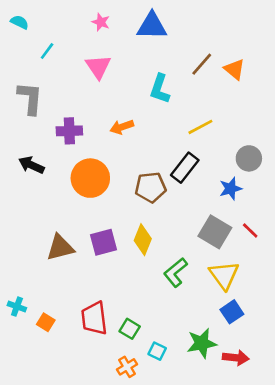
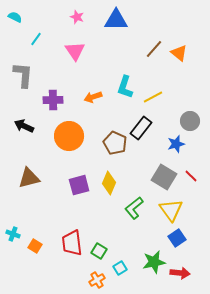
cyan L-shape: (160, 89) -> (125, 87), moved
brown pentagon: (151, 187) -> (115, 143), turned 30
brown triangle: (60, 248) -> (29, 178), moved
cyan square: (157, 351) -> (120, 268), turned 32

